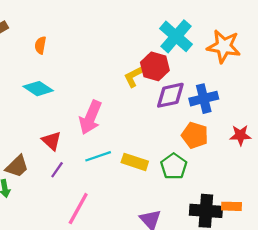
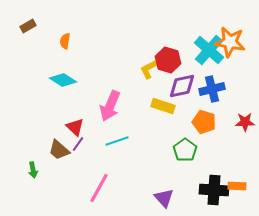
cyan cross: (176, 36) -> (209, 50), moved
yellow rectangle: (135, 162) -> (163, 106), moved
brown trapezoid: (17, 166) -> (59, 150), moved, turned 85
purple line: (57, 170) -> (78, 144), moved

